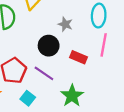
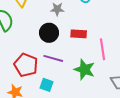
pink line: (104, 45) -> (102, 49), moved

